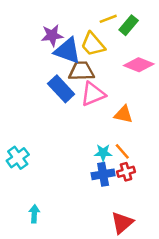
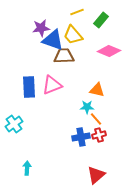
yellow line: (108, 19) -> (77, 12), moved
blue rectangle: (61, 89) -> (29, 87), moved, turned 40
pink triangle: (93, 94) -> (52, 85), moved
cyan star: (103, 153) -> (87, 107), moved

